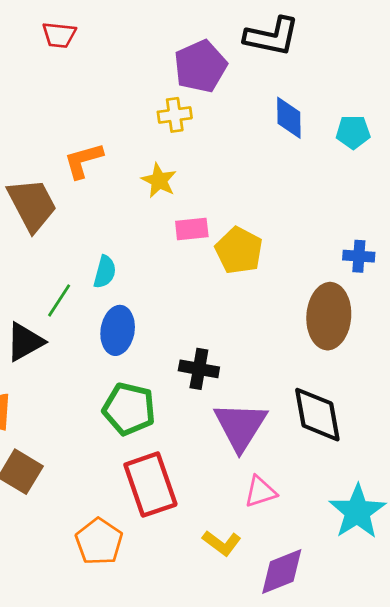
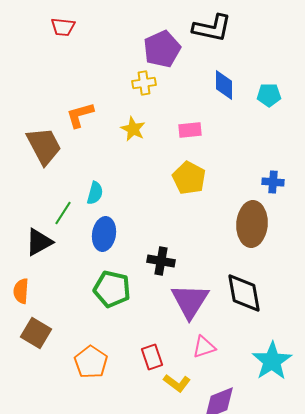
pink rectangle: (192, 229) -> (190, 130), moved
red rectangle: (150, 485) -> (152, 357), moved, size x0.6
orange pentagon: (99, 542) -> (91, 362), moved

